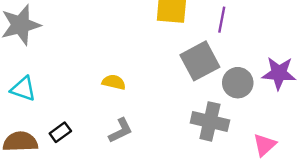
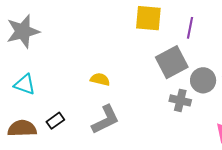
gray cross: (210, 121) -> (180, 100), moved, size x0.7
gray L-shape: (121, 131) -> (105, 120), size x1.4

